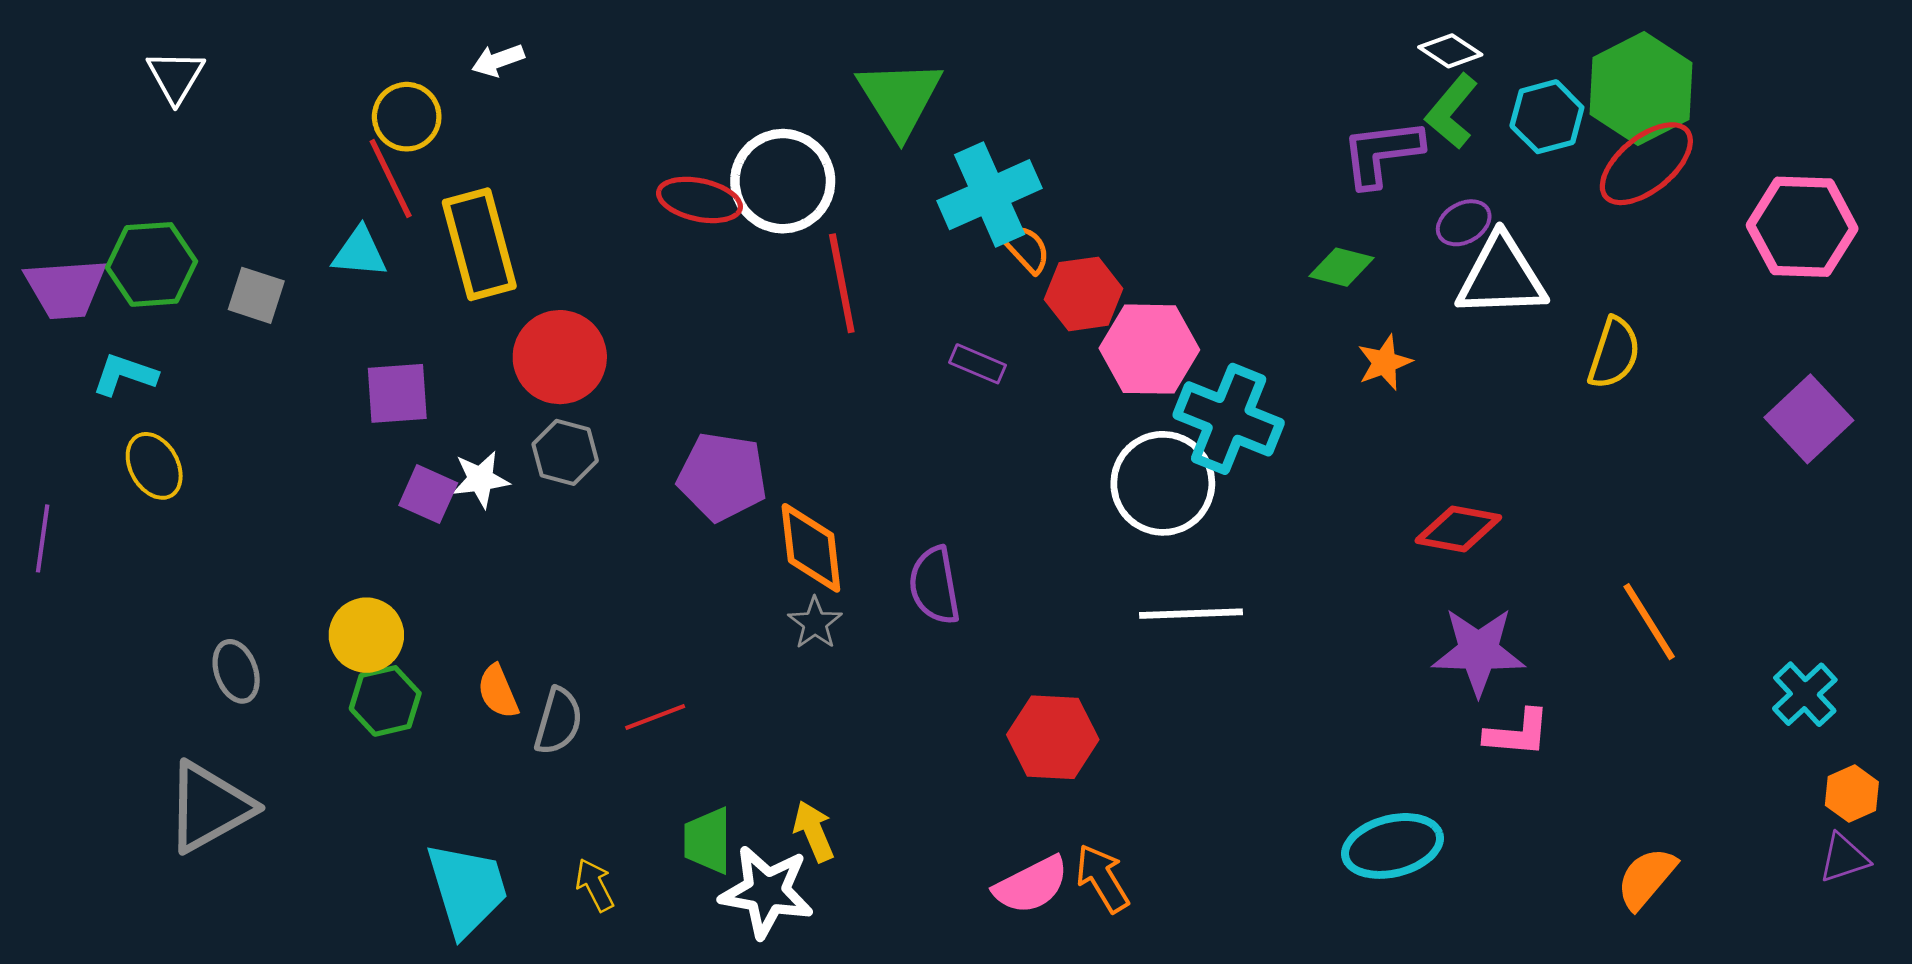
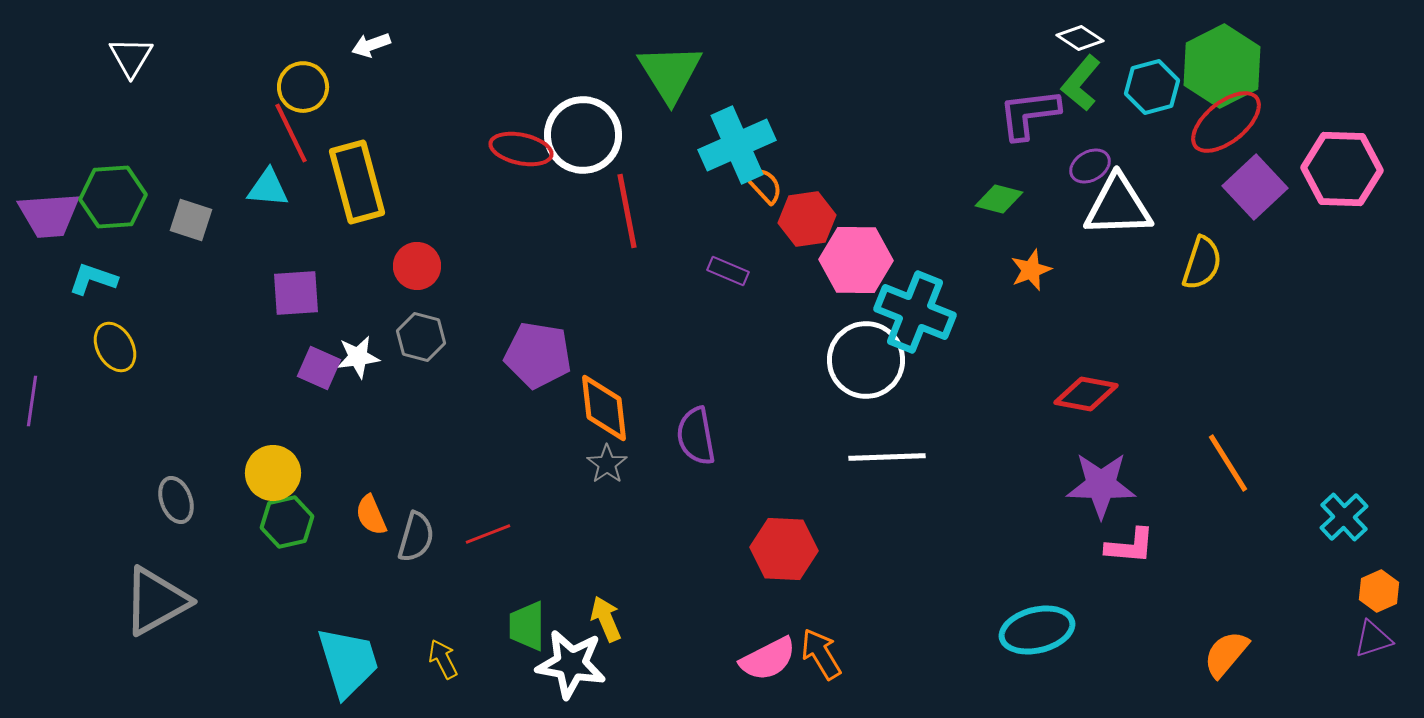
red circle: (560, 357) -> (417, 266), size x0.7
purple square: (1809, 419) -> (1255, 187), moved

